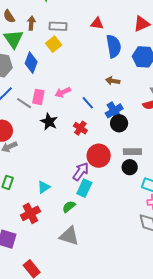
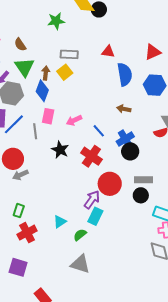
brown arrow: (31, 23) -> (46, 73), moved
pink rectangle: (38, 97) -> (48, 116), moved
gray line: (24, 103) -> (35, 131), turned 49
red cross: (80, 128) -> (91, 156), size x1.5
cyan triangle: (44, 187) -> (60, 222), moved
red cross: (30, 213) -> (27, 233), moved

